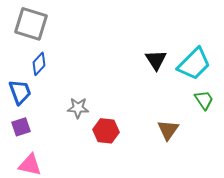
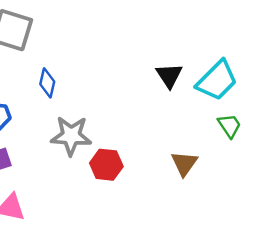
blue diamond: (39, 64) -> (47, 83), moved, turned -30
gray star: (78, 108) -> (71, 136), size x1.5

